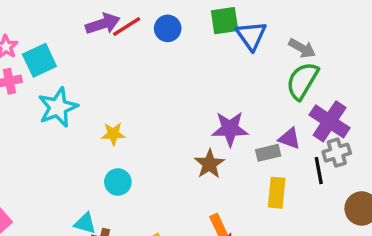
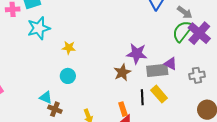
purple cross: (330, 121) -> (199, 33), moved
gray rectangle: (268, 153) -> (157, 70), size x1.5
black line: (319, 171) -> (142, 97), moved
yellow rectangle: (277, 193) -> (159, 94), turned -54

